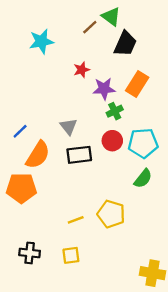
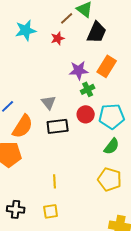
red star: (82, 70) -> (58, 38), moved
yellow pentagon: (111, 214) -> (110, 179), moved
yellow line: (76, 220) -> (55, 181), turned -72

